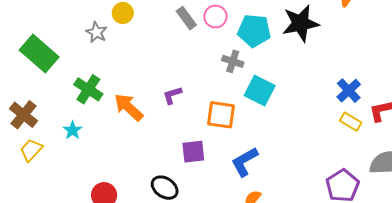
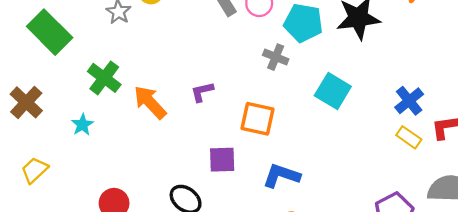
cyan square: (260, 91) -> (333, 91), moved
yellow trapezoid: (31, 150) -> (35, 170), moved
blue L-shape: (245, 162) -> (281, 176), turned 44

